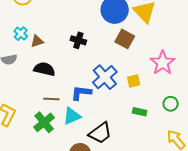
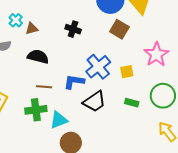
green circle: (171, 104) -> (163, 96), size x1.6
cyan triangle: (72, 116) -> (59, 120), moved
green cross: (44, 122) -> (36, 110), turned 30
black trapezoid: (100, 133) -> (95, 102), moved

